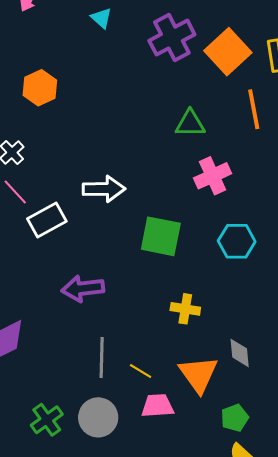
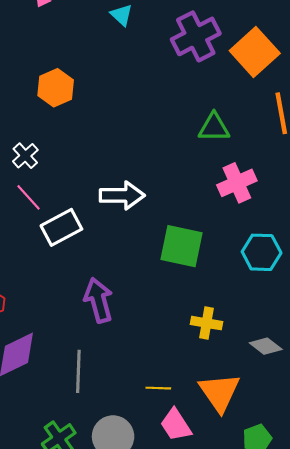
purple arrow: (83, 288) -> (98, 300), turned 81
gray diamond: (240, 353) -> (266, 346), moved, turned -48
gray line: (102, 357) -> (78, 371), moved
yellow line: (141, 371) -> (158, 388), turned -30
pink trapezoid: (157, 406) -> (176, 425), turned -120

